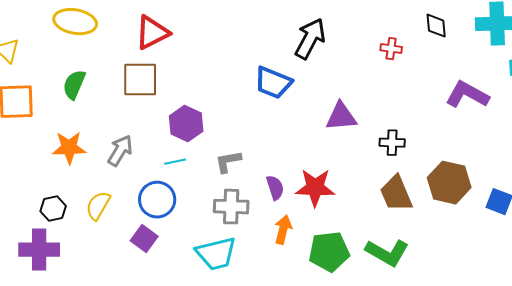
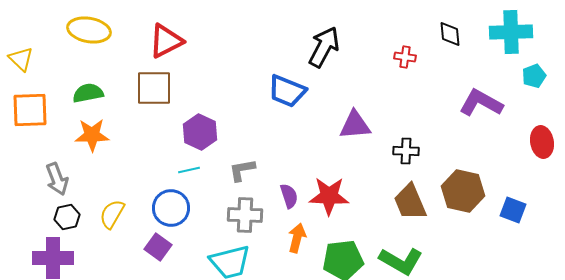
green semicircle: (74, 85) -> (88, 93), turned 56
orange star: (69, 148) -> (92, 135), moved
gray arrow: (120, 151) -> (57, 179), moved, turned 128

